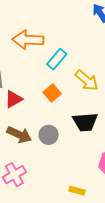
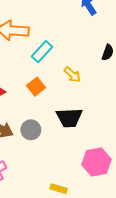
yellow arrow: (87, 80) -> (72, 75), size x0.7

